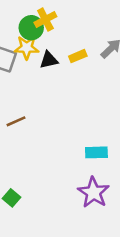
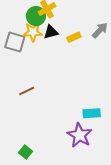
black triangle: (49, 60) -> (51, 32), moved
purple star: (93, 192) -> (80, 135), moved

